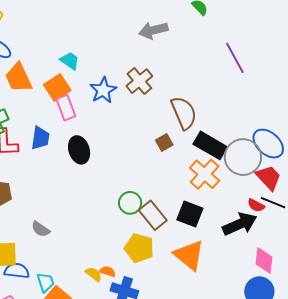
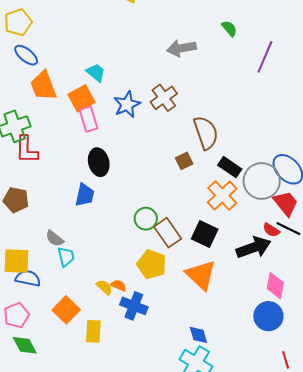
purple line: (235, 58) -> (265, 57), moved, turned 48
blue trapezoid: (40, 138) -> (85, 195), moved
black rectangle: (210, 145) -> (230, 167), size x0.7
cyan trapezoid: (46, 282) -> (66, 257), moved

